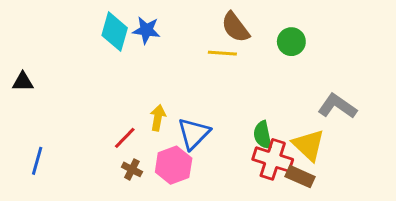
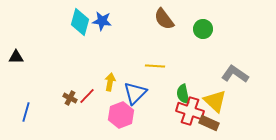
yellow line: (222, 53) -> (155, 66), moved
brown cross: (132, 169) -> (70, 98), moved

